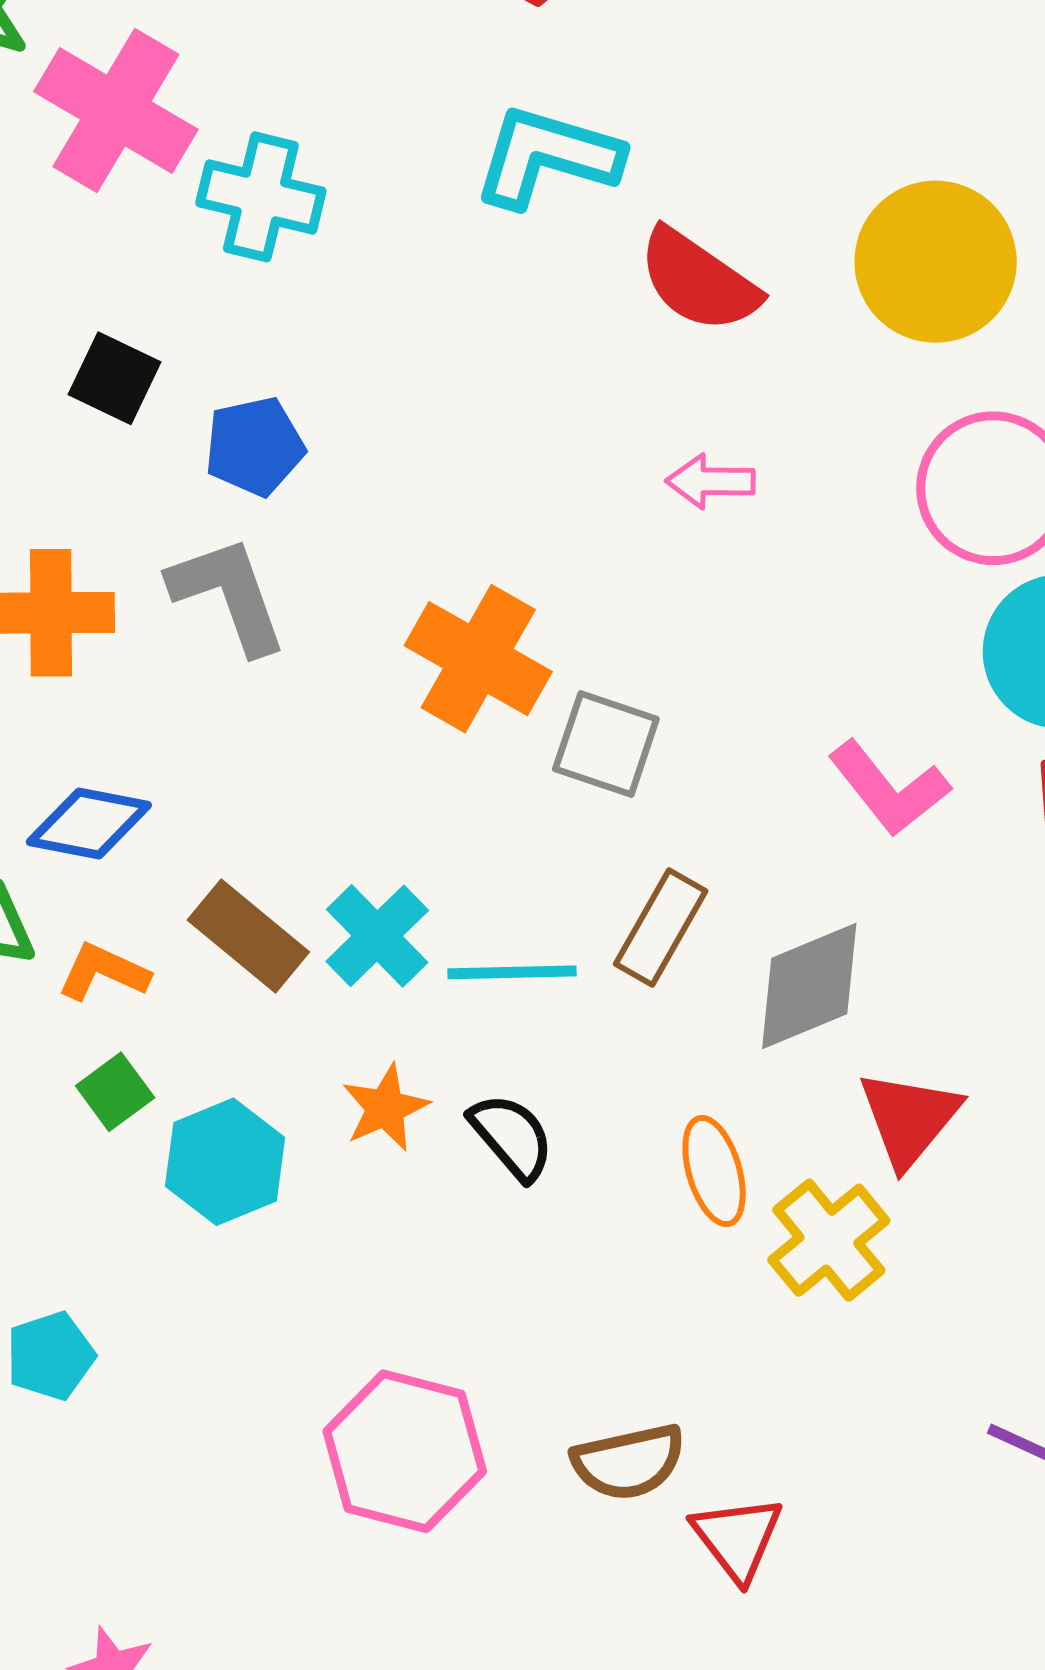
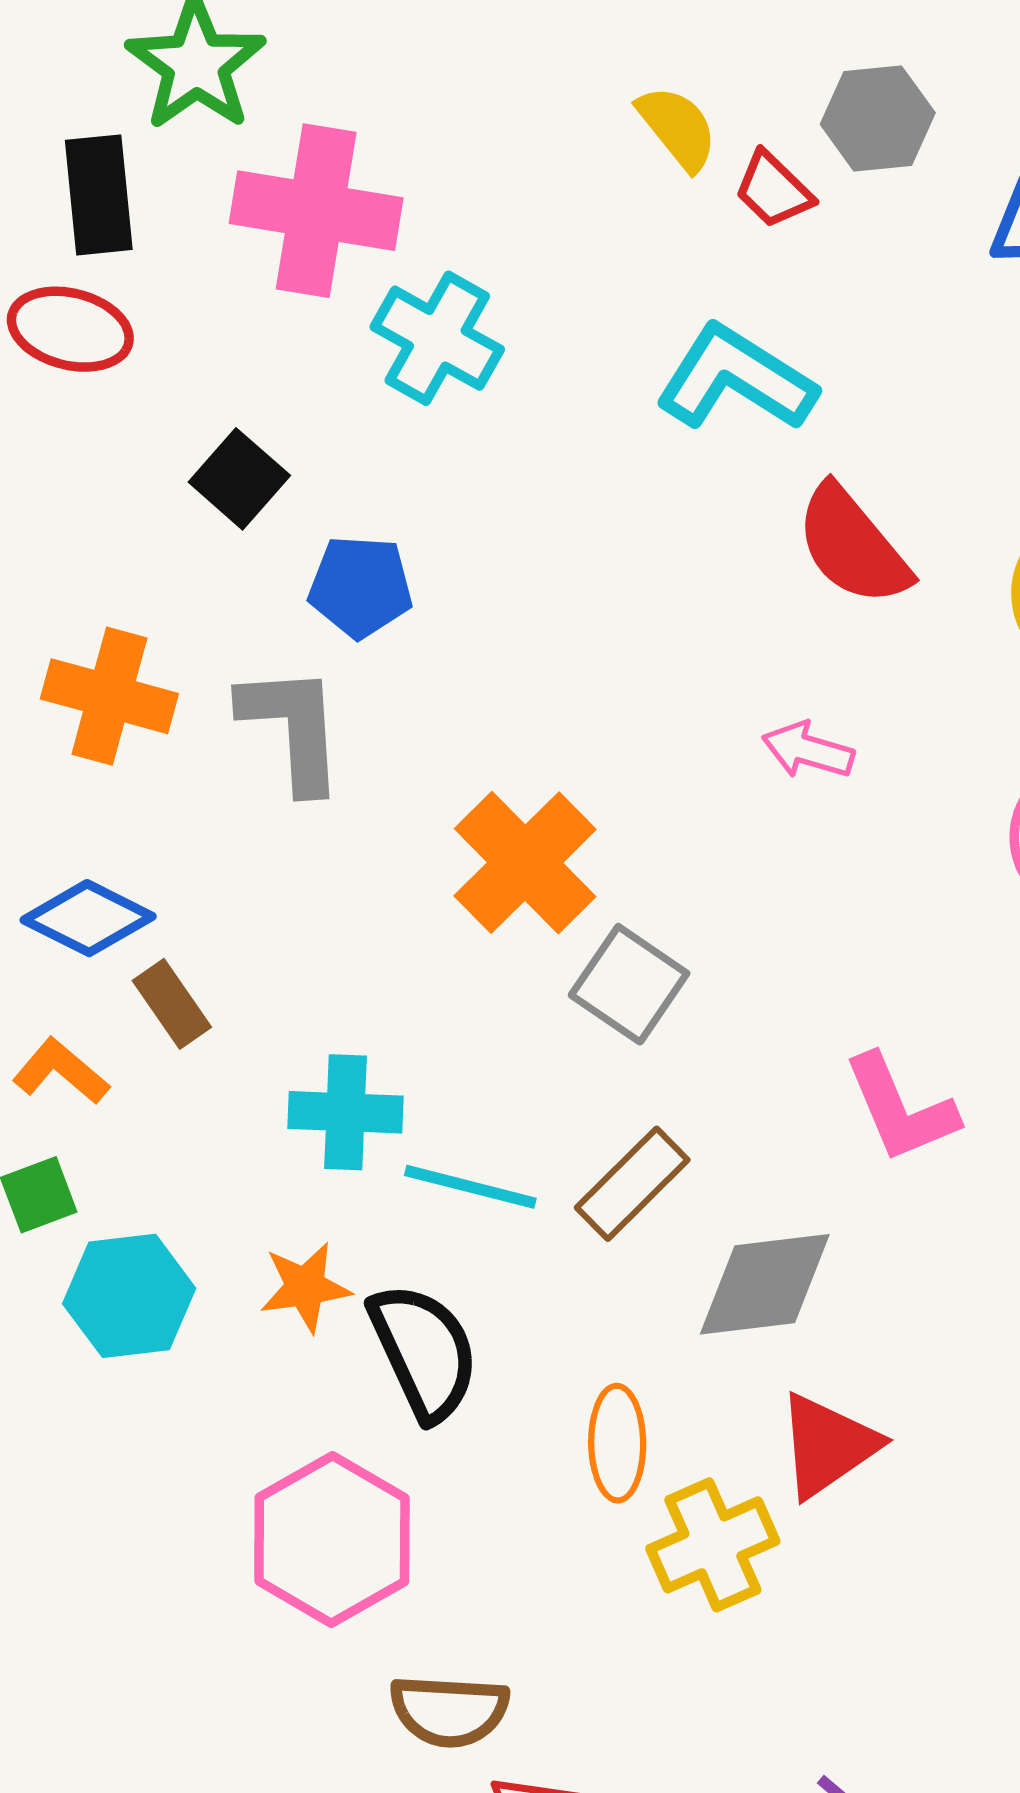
pink cross: (116, 110) -> (316, 211), turned -37
brown rectangle: (248, 936) -> (172, 1004), moved, size x0.7
cyan cross: (377, 936) -> (346, 1112), turned 31
black semicircle: (512, 1137) -> (424, 1352), size x1.4
pink hexagon: (405, 1451) -> (332, 1540), moved

